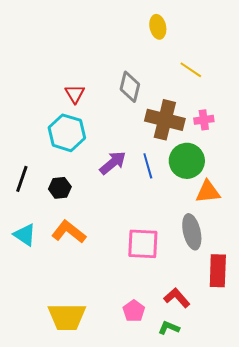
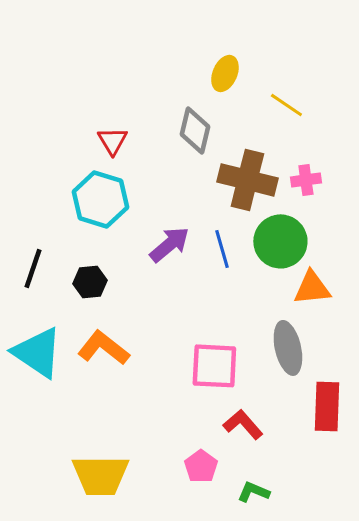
yellow ellipse: (158, 27) -> (225, 73), moved, turned 35
cyan triangle: (25, 235) -> (37, 352), size x1.5
red L-shape: (177, 298) -> (243, 424), moved

